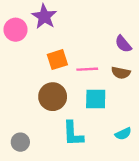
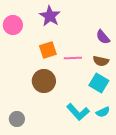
purple star: (44, 17) -> (50, 16), moved
cyan square: (96, 99) -> (99, 83), moved, turned 30
cyan L-shape: (73, 134) -> (78, 112), moved, turned -40

